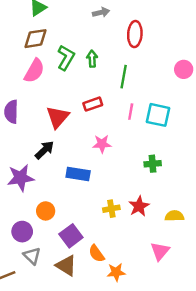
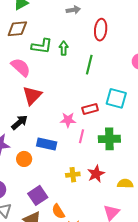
green L-shape: (66, 58) -> (42, 46), turned 65
pink semicircle: (34, 71) -> (21, 67), moved, turned -80
red rectangle: (93, 104) -> (90, 109), moved
pink line: (131, 112) -> (81, 136), moved
green cross: (153, 164) -> (109, 139), size x1.5
orange circle: (46, 211) -> (24, 159), moved

